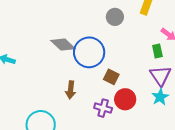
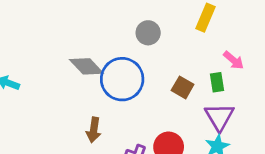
gray circle: (115, 17) -> (148, 33), moved
brown square: (111, 77) -> (183, 87), moved

